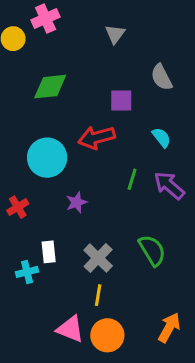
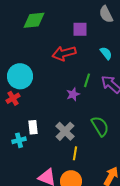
cyan circle: (47, 158) -> (20, 76), moved
purple star: (76, 202) -> (73, 94), moved
yellow line: (98, 295) -> (75, 153), moved

